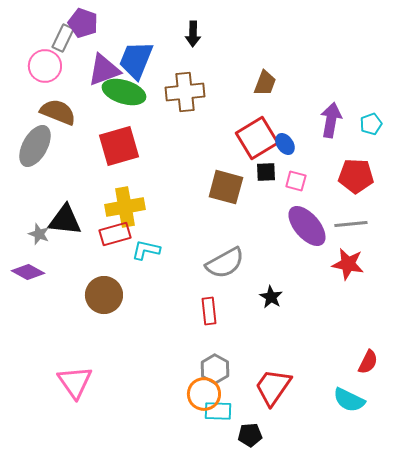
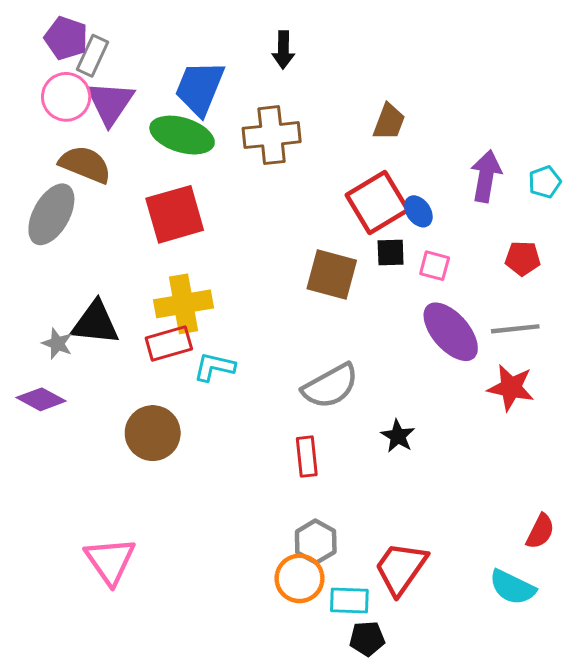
purple pentagon: (83, 23) -> (66, 38), moved
purple triangle: (104, 70) -> (110, 103), moved, turned -36
red pentagon: (356, 176) -> (523, 258), size x0.7
cyan rectangle: (218, 411) -> (349, 600), moved

